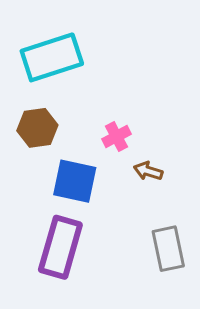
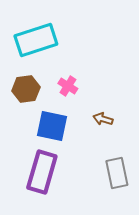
pink cross: (116, 137) -> (68, 86), moved, turned -30

